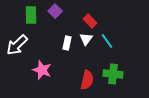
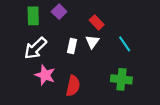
cyan line: (107, 41) -> (125, 44), moved
white arrow: (17, 45) -> (35, 48), moved
red semicircle: (87, 80) -> (73, 86), moved

